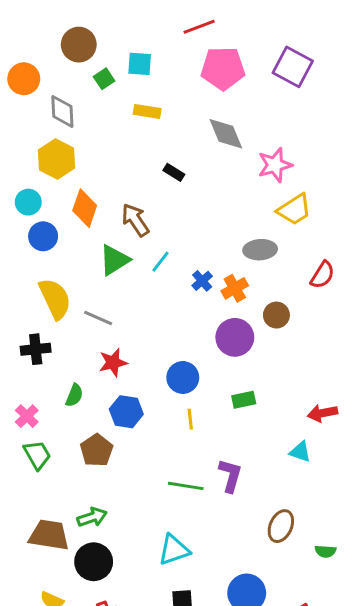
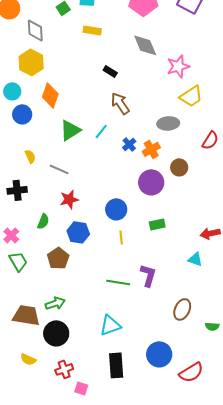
brown arrow: (135, 220) -> (120, 103), moved
yellow semicircle: (55, 299) -> (30, 156), size x0.5

